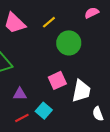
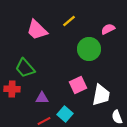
pink semicircle: (92, 13) -> (108, 29), moved
yellow line: (49, 22) -> (69, 21), moved

